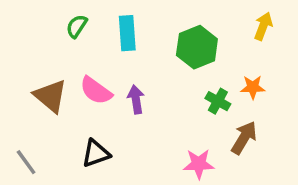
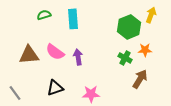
green semicircle: (77, 26) -> (44, 15), turned 40
green hexagon: (197, 47) -> (129, 27), moved
brown triangle: (50, 96) -> (29, 55), turned -45
pink star: (199, 164) -> (91, 94), moved

